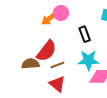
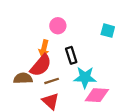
orange arrow: (49, 19) -> (44, 48), moved, turned -42
black rectangle: (85, 34) -> (71, 55), moved

